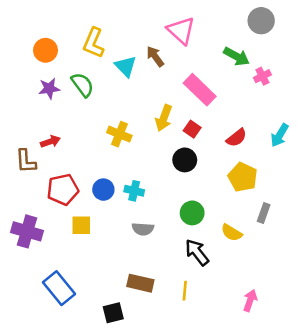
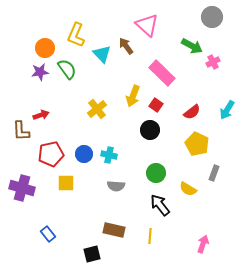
orange circle: (45, 50) -> (45, 48), moved
yellow cross: (119, 134) -> (97, 109), turned 30
blue rectangle: (59, 288) -> (48, 234), size x0.6

